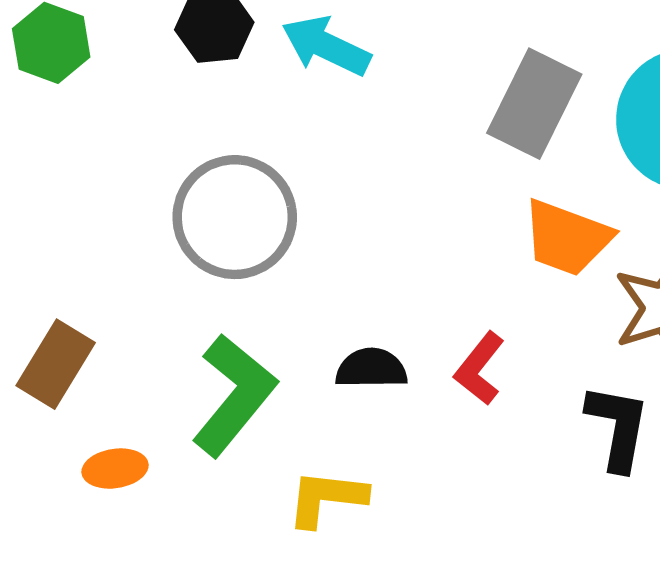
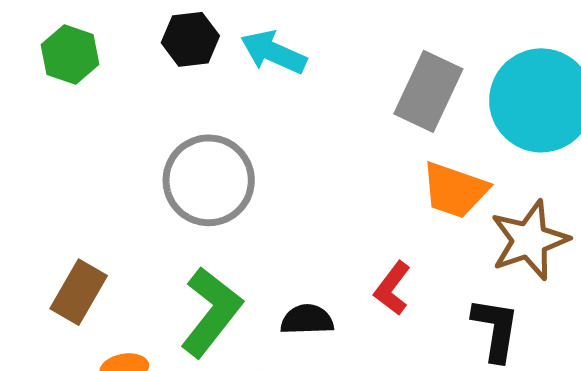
black semicircle: (371, 368) -> (307, 320), moved

